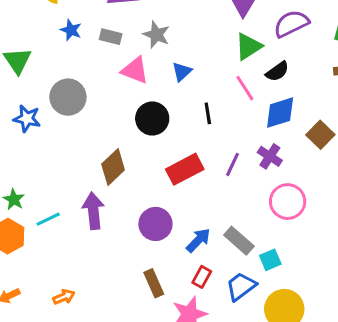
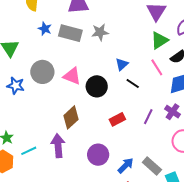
gray star: (156, 35) -> (100, 32), turned -30
gray rectangle: (111, 37) -> (70, 33), size x1.6
pink triangle: (135, 70) -> (72, 76), moved
blue triangle: (182, 72) -> (122, 64), moved
black line: (208, 113) -> (133, 83), turned -48
red rectangle: (185, 169) -> (117, 119), size x0.7

